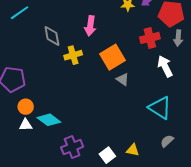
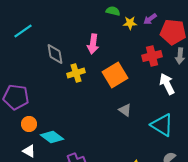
gray triangle: (123, 79) -> (125, 110), moved
white triangle: (26, 125) -> (29, 151), moved, turned 32

